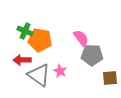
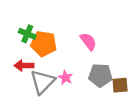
gray pentagon: (92, 55) -> (100, 75), moved
gray triangle: (39, 75) -> (43, 82), turned 40

